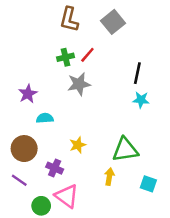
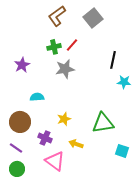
brown L-shape: (69, 19) -> (57, 16), turned 40
purple star: (28, 94) -> (22, 65), moved
cyan star: (141, 100) -> (124, 82), moved
yellow arrow: (109, 177) -> (76, 144), moved, turned -80
green circle: (41, 206) -> (17, 169), moved

